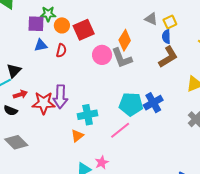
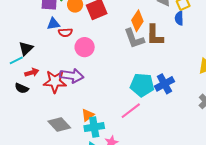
red semicircle: (61, 51) -> (65, 32), moved, turned 72
pink circle: (102, 55) -> (85, 47), moved
brown L-shape: (168, 57) -> (155, 35), moved, turned 120
purple arrow: (60, 97) -> (72, 76), turned -85
cyan cross: (88, 115) -> (94, 127), moved
gray diamond: (16, 142) -> (59, 124), moved

